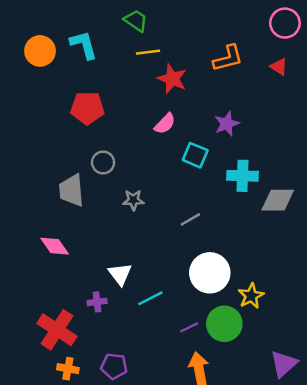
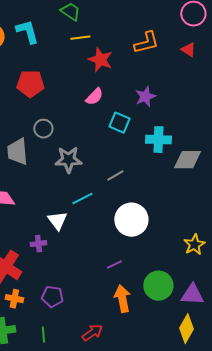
gray star: (133, 200) -> (68, 160), size x1.5
yellow star: (251, 296) -> (194, 245), moved
cyan line: (150, 298) -> (82, 199), moved
green circle: (224, 324) -> (158, 286), moved
purple triangle: (284, 364) -> (192, 295), turned 45

